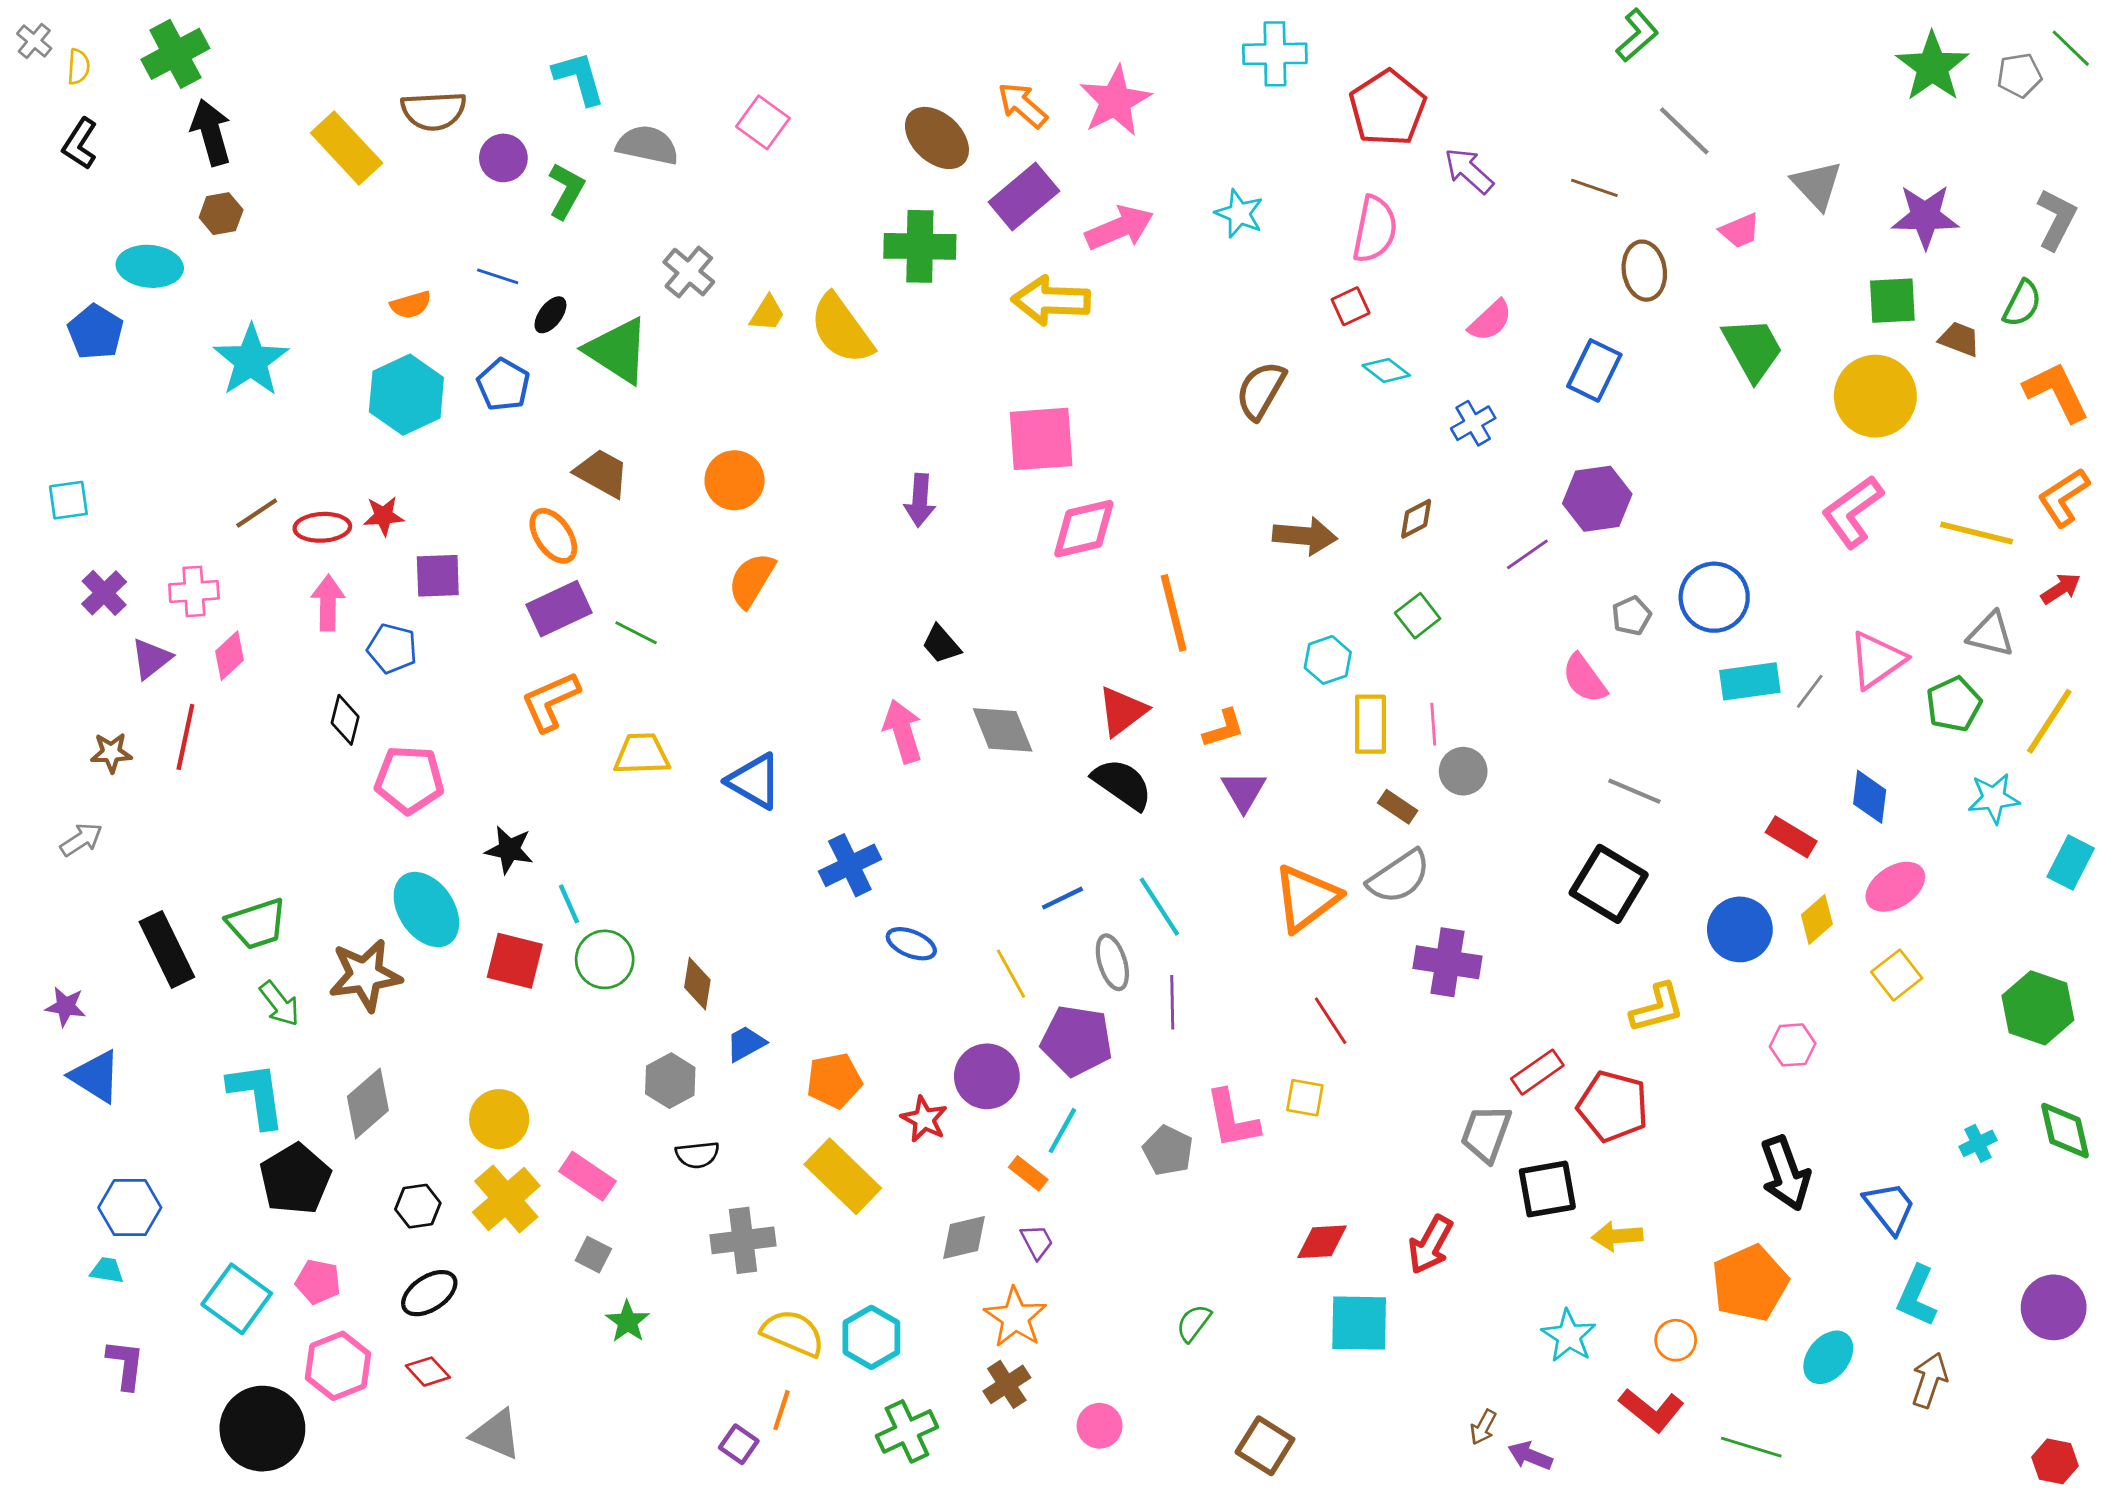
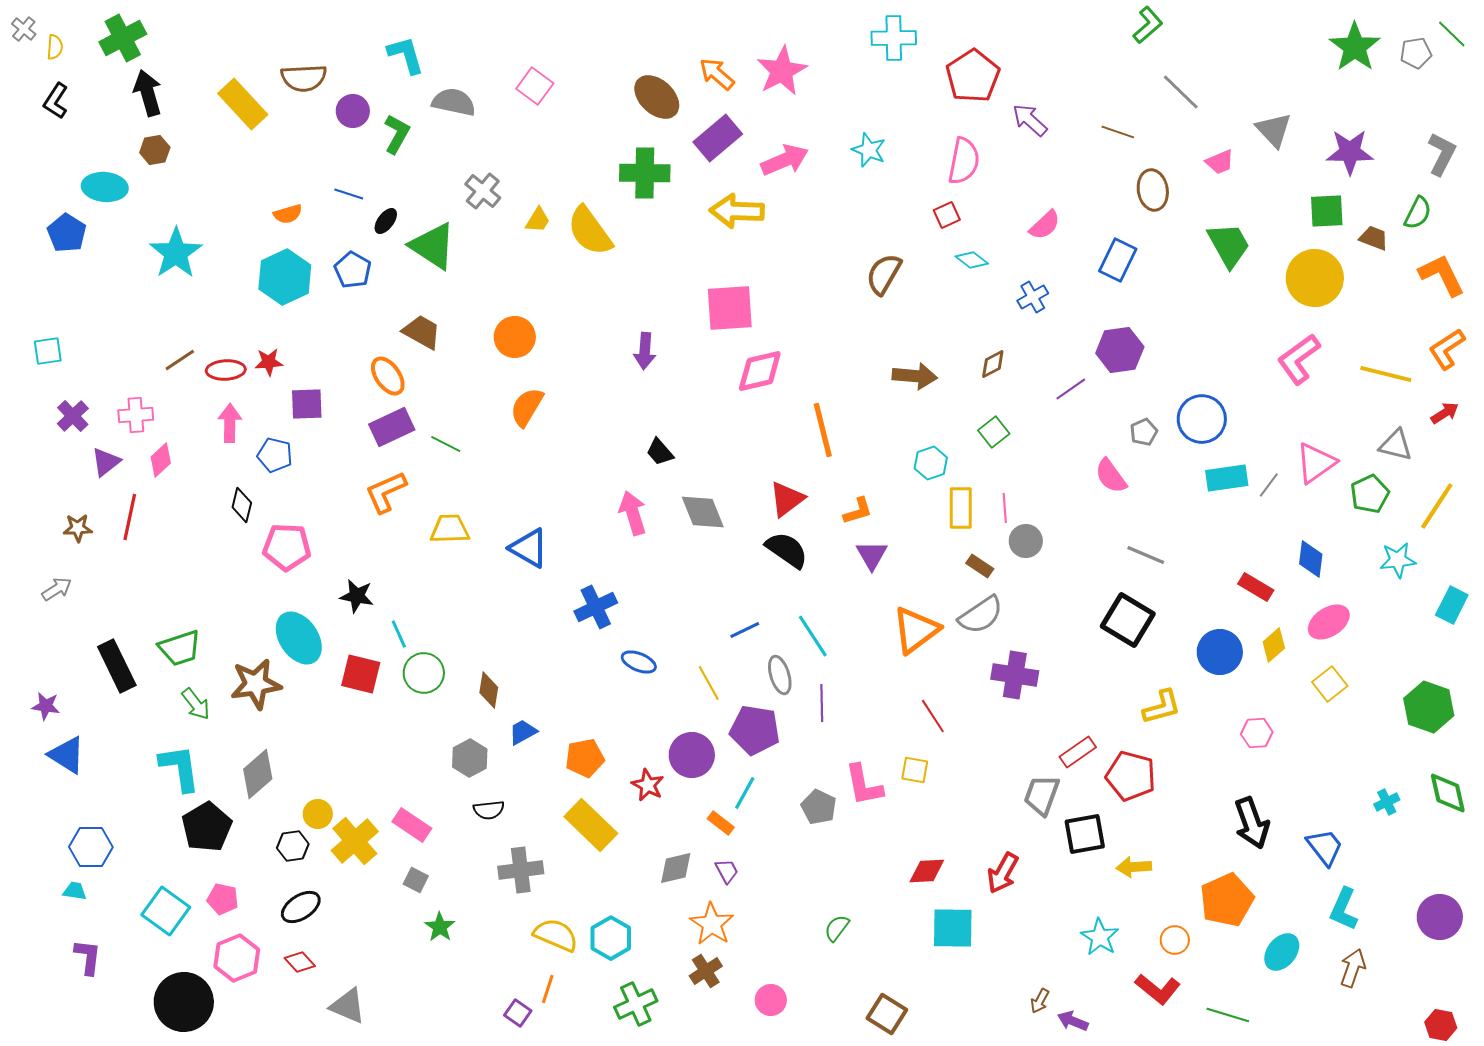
yellow circle: (499, 1119) -> (318, 814), moved, size x0.7

